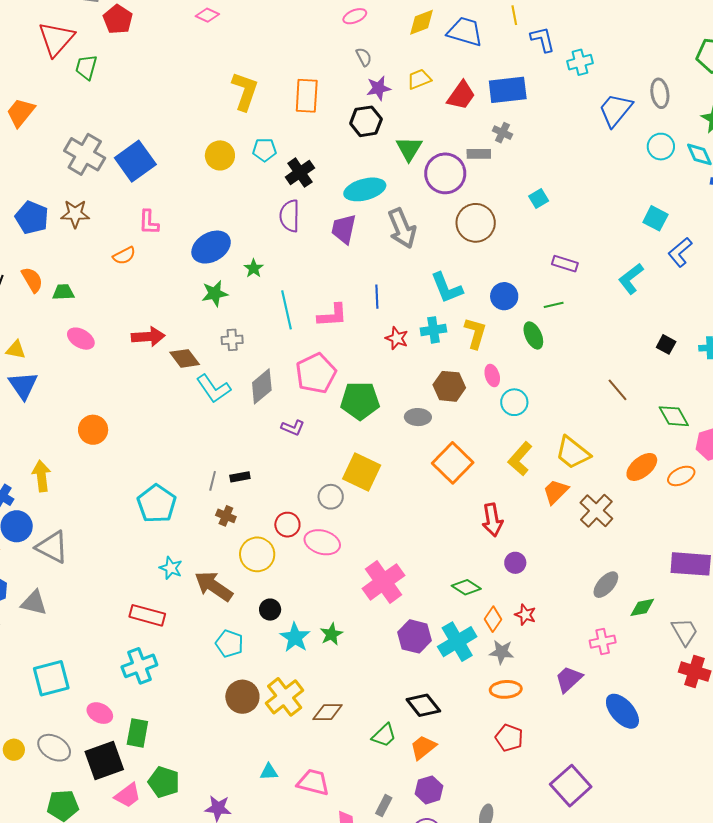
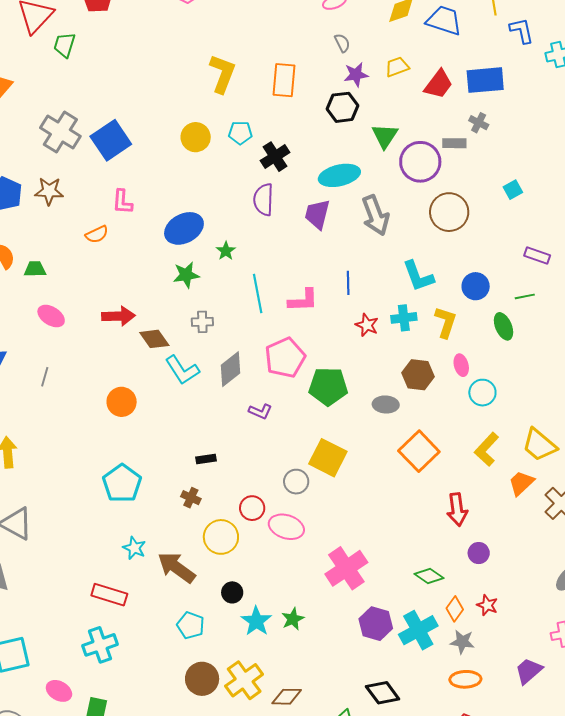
orange circle: (93, 430) -> (122, 402), moved
gray line: (213, 481) -> (45, 377), moved

